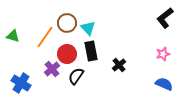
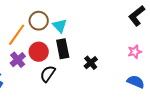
purple cross: (52, 69) -> (18, 60), moved

